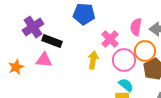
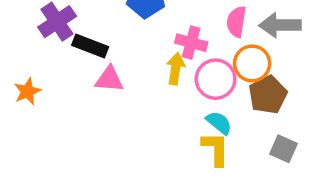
pink cross: (110, 39) -> (191, 43), turned -30
pink triangle: (44, 60) -> (109, 79), moved
yellow arrow: (93, 60) -> (175, 69), moved

